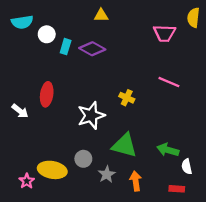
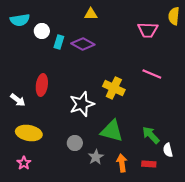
yellow cross: (127, 98) -> (114, 88), size x1.5
green arrow: (168, 150) -> (151, 135), turned 30
yellow ellipse: (52, 170) -> (29, 133), moved
red rectangle: (177, 189) -> (149, 164), moved

